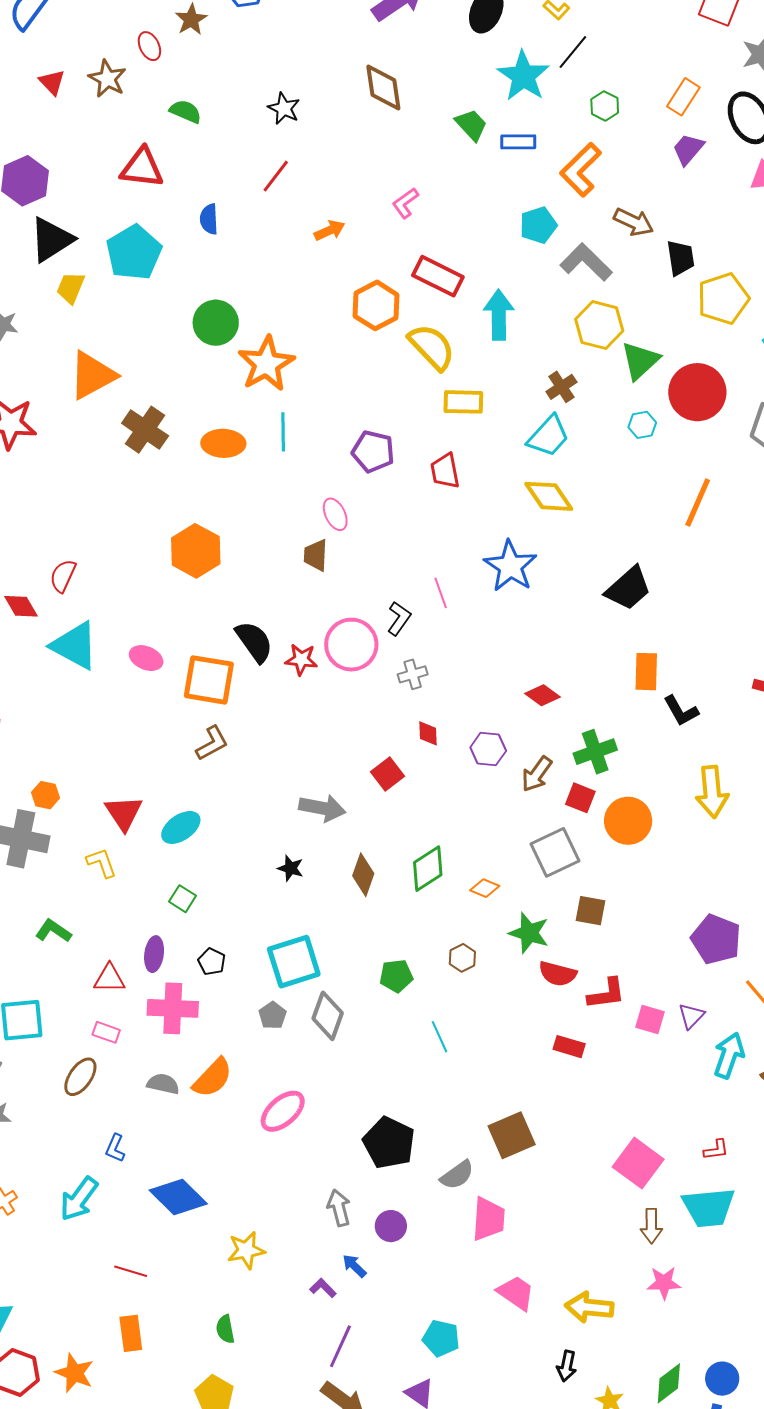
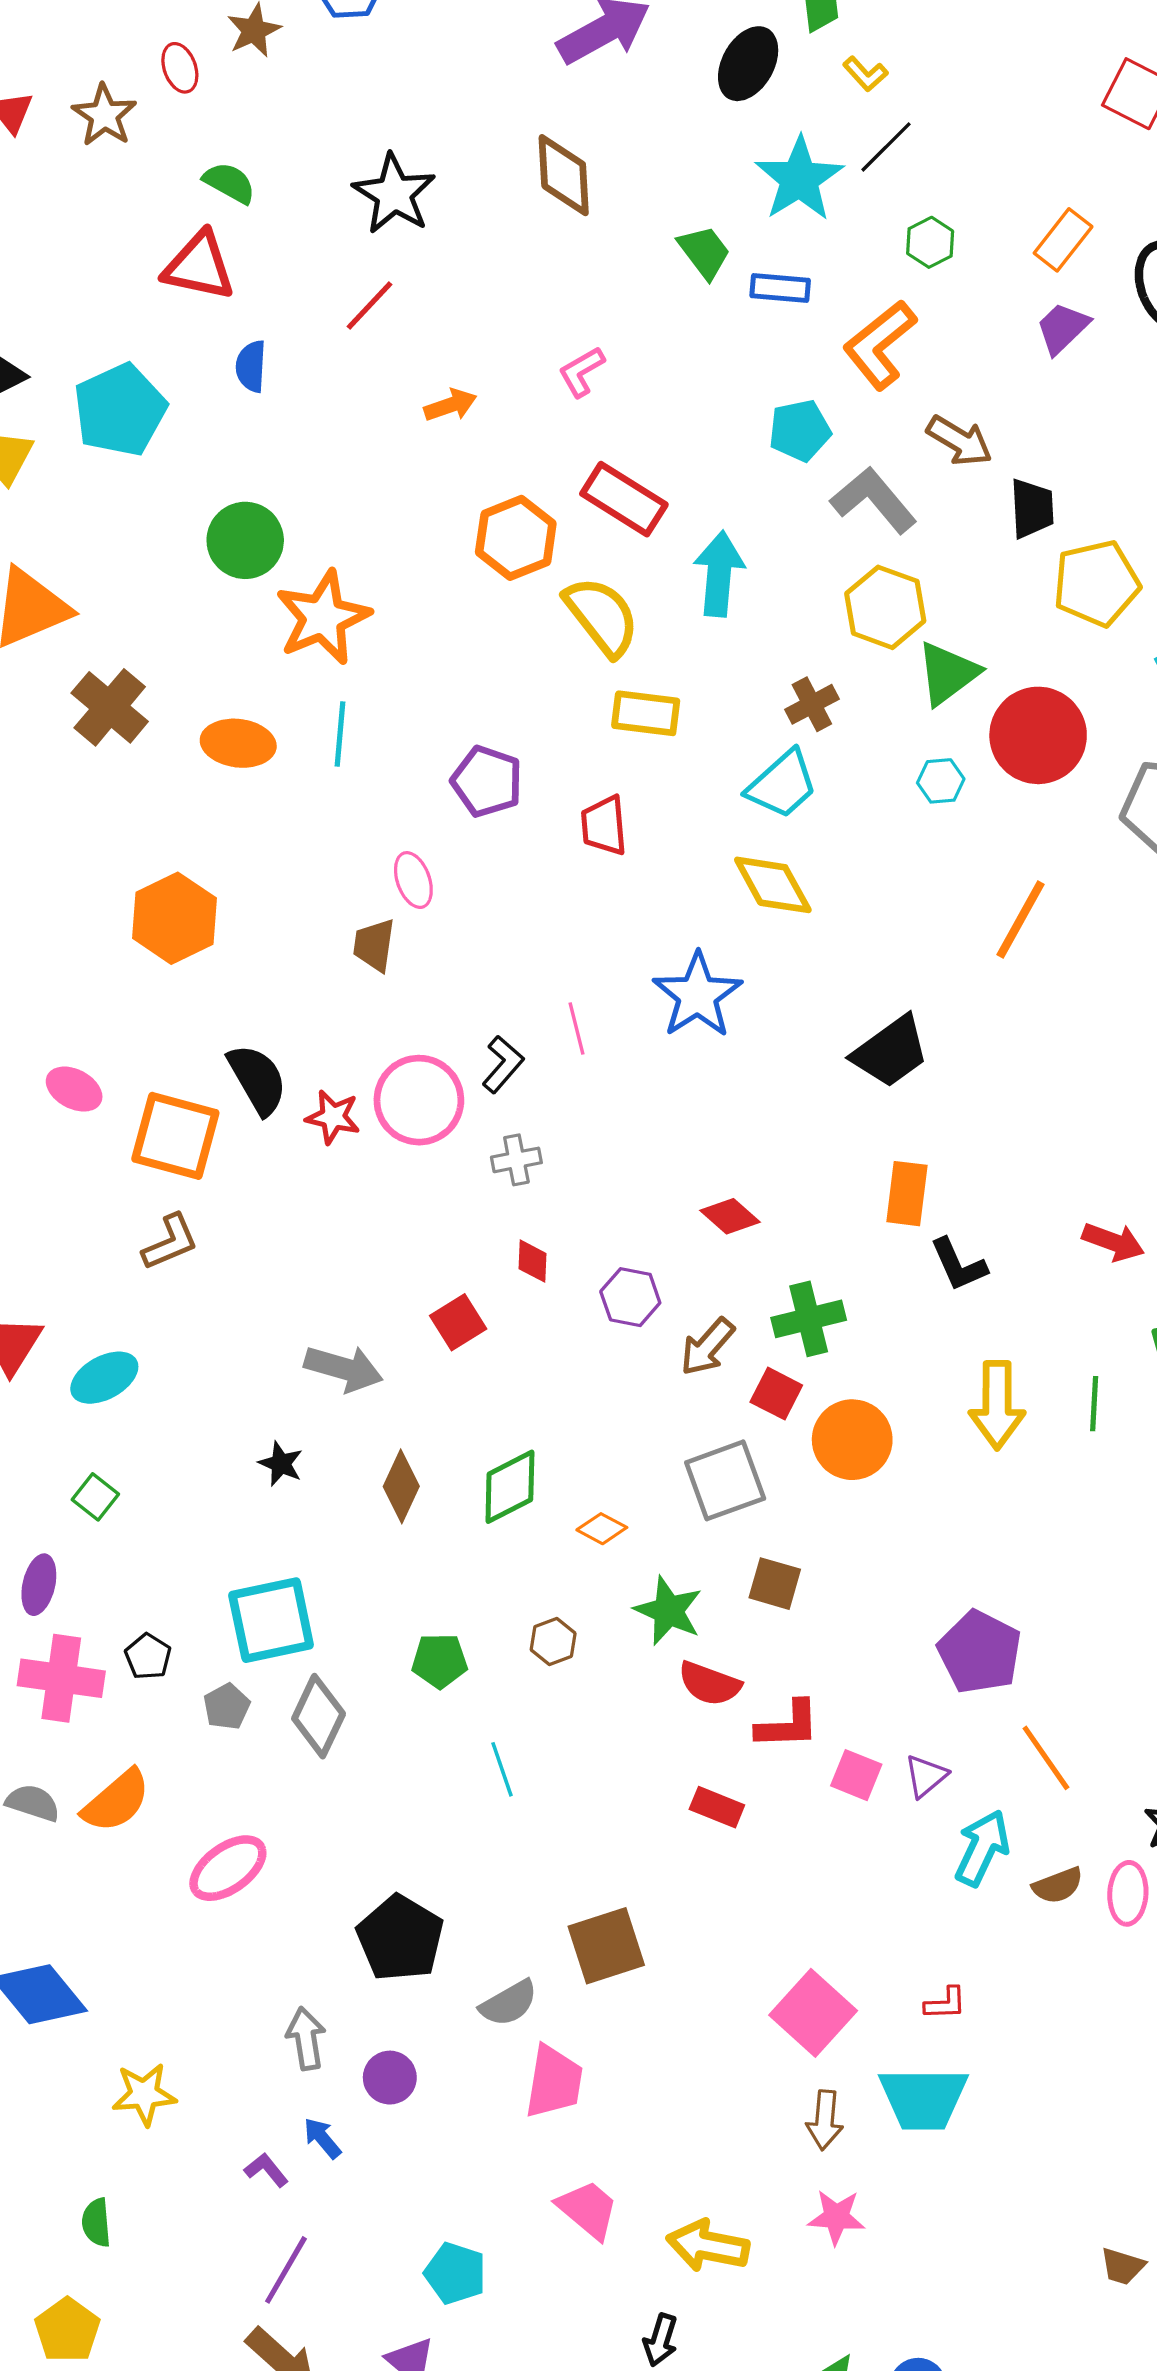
black star: (284, 108) -> (394, 194), size x1.5
red triangle: (142, 168) -> (199, 266), moved
black pentagon: (212, 962) -> (148, 1657), moved

